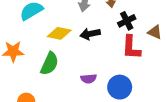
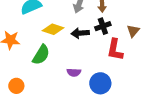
black cross: (127, 21) -> (103, 26), moved
brown triangle: (155, 32) -> (133, 31), moved, turned 40

